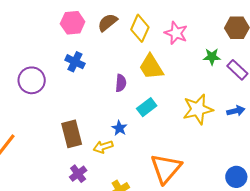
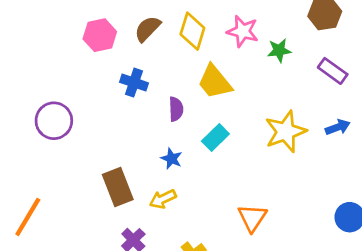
green star: (212, 57) -> (279, 50), moved
blue cross: (75, 62) -> (134, 83), moved
blue star: (119, 128) -> (172, 159), moved
orange triangle: (166, 168) -> (252, 218), size x0.7

